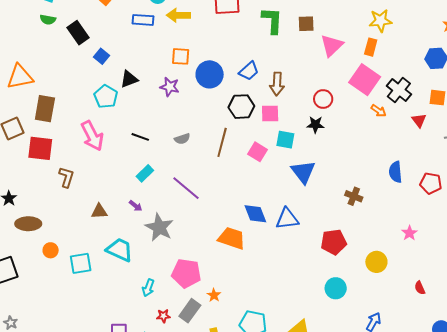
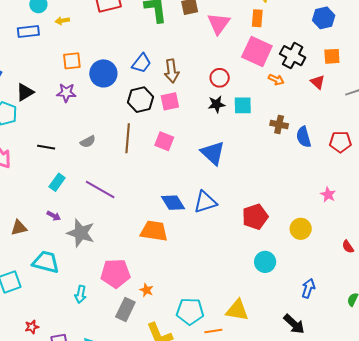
yellow arrow: (178, 15) -> (62, 21), size x0.6
cyan square: (285, 140) -> (243, 105), moved
brown cross: (354, 196) -> (279, 125), moved
red star: (163, 316) -> (32, 327), moved

